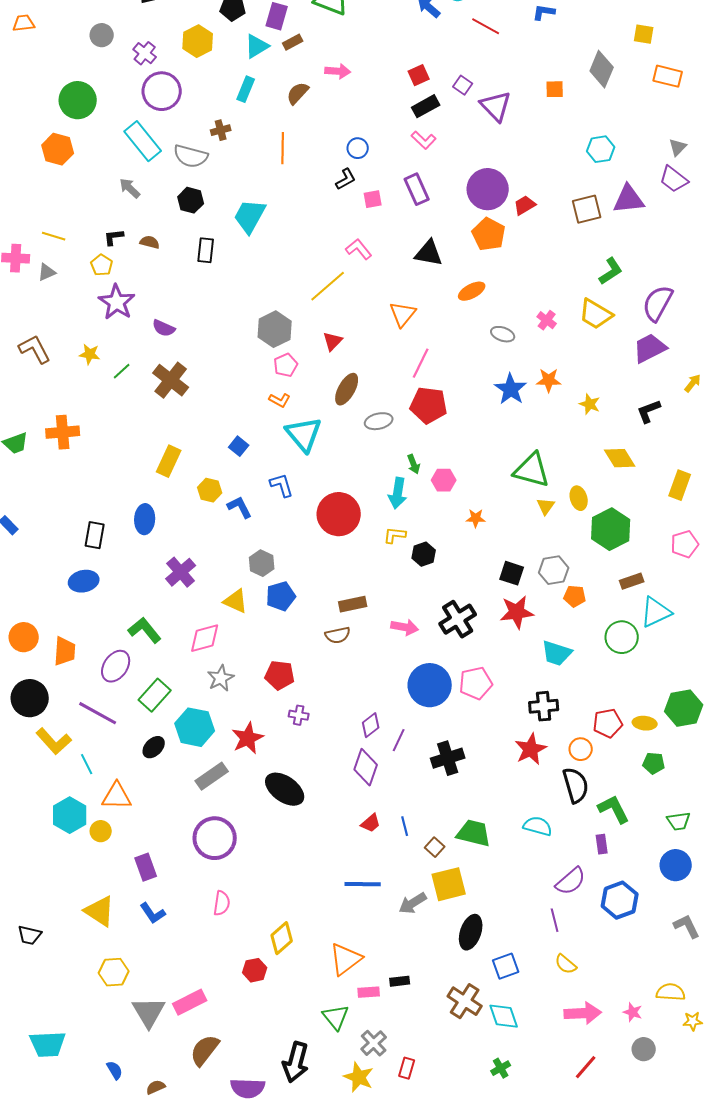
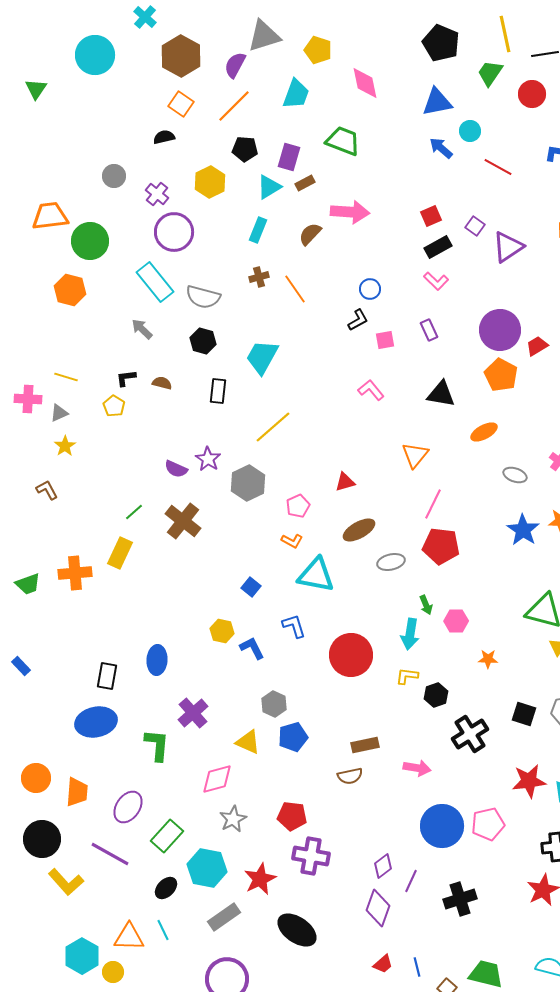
orange trapezoid: (24, 23) -> (50, 216), moved, size x1.6
pink arrow: (338, 71) -> (350, 212), size x1.5
purple triangle: (496, 106) -> (508, 247), turned 40
brown cross: (221, 130) -> (259, 277), moved
orange line: (283, 148) -> (295, 289), turned -36
purple rectangle: (417, 189) -> (429, 330), size x0.7
yellow line: (328, 286) -> (273, 427), moved
purple star: (117, 302) -> (208, 459), moved, size x0.7
gray hexagon: (275, 329) -> (248, 483), moved
red triangle: (333, 341) -> (345, 482), turned 30
brown L-shape: (35, 349) -> (47, 490), size x0.7
yellow star: (90, 354) -> (65, 446), moved, turned 30
brown ellipse: (347, 389) -> (359, 530), turned 32
cyan triangle: (304, 434) -> (316, 575), turned -39
yellow rectangle: (169, 461) -> (120, 553), moved
blue ellipse: (84, 581) -> (96, 722), size x1.4
red star: (517, 612) -> (529, 781), moved
black cross: (458, 619) -> (470, 734), moved
green L-shape: (145, 630) -> (157, 745), moved, turned 44
purple cross: (299, 715) -> (311, 856), size x1.8
cyan line: (87, 764) -> (163, 930), moved

